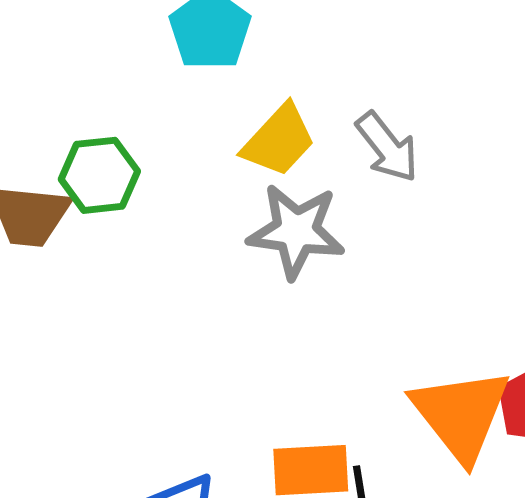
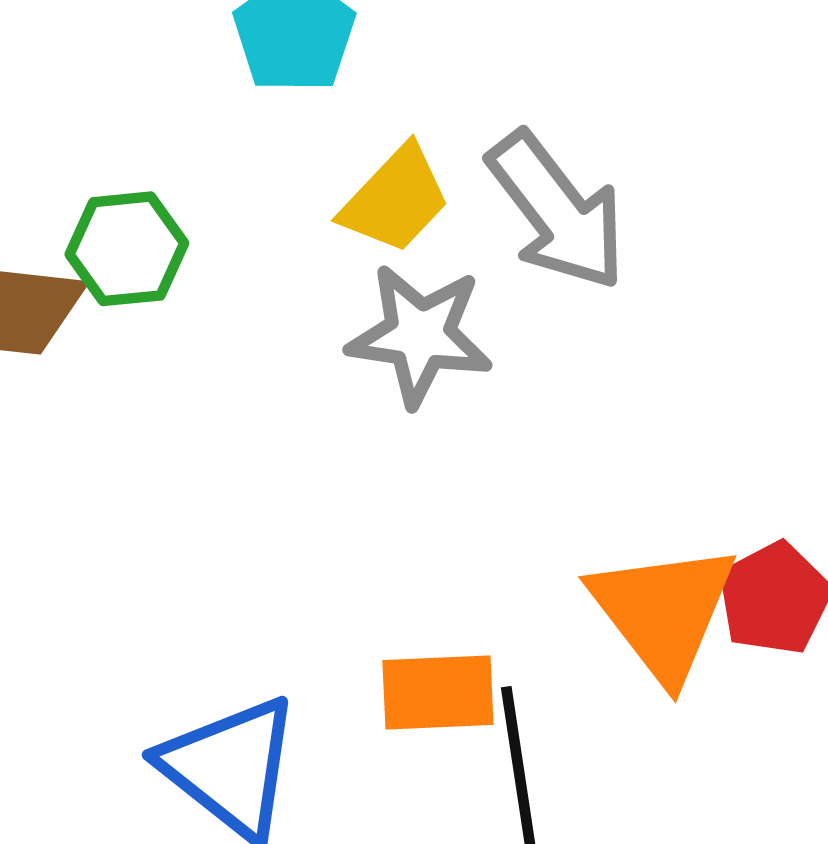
gray arrow: (387, 147) -> (557, 211), size x1.5

